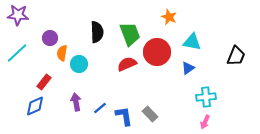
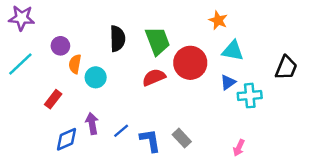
orange star: (169, 17) -> (218, 20), moved
cyan cross: (206, 97) -> (250, 96), moved
blue diamond: (35, 106) -> (66, 139), moved
pink arrow: (205, 122) -> (239, 148), moved

